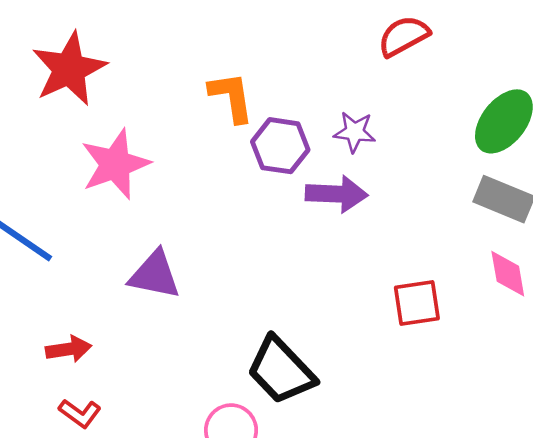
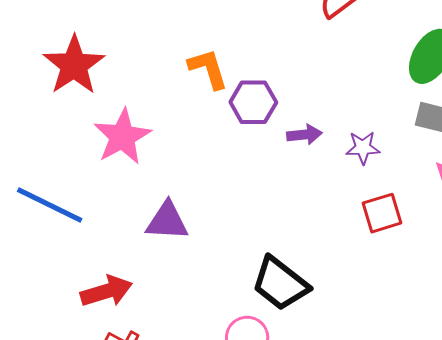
purple star: (355, 132) -> (363, 148), moved
purple arrow: (337, 194) -> (304, 135), size x0.7
red arrow: (69, 349) -> (106, 291), size x1.4

